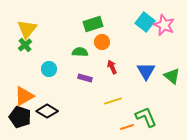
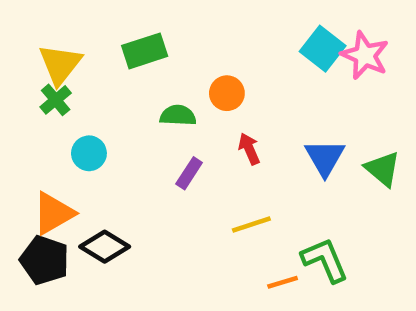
green rectangle: (93, 24) -> (145, 51), moved
cyan circle: (49, 69) -> (89, 153), moved
purple rectangle: (85, 78) -> (189, 173), turned -72

